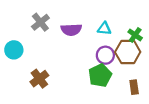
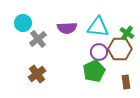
gray cross: (40, 22) -> (38, 39), moved
cyan triangle: (104, 29) -> (98, 27), size x1.6
cyan circle: (14, 50) -> (23, 23), moved

